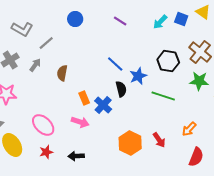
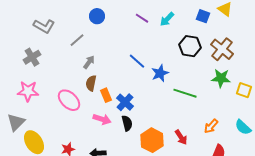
cyan arrow: (160, 22) -> (167, 19), moved
gray line: (46, 43) -> (77, 40), moved
black hexagon: (168, 61) -> (190, 46), moved
gray arrow: (35, 65) -> (89, 62), moved
brown semicircle: (62, 73) -> (91, 83), moved
black semicircle: (121, 89) -> (127, 123), moved
pink ellipse: (43, 125) -> (69, 100), moved

